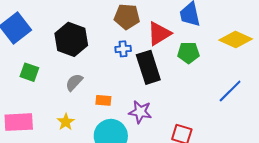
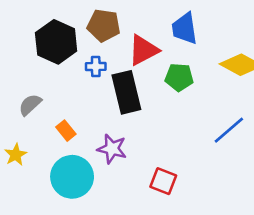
black hexagon: (71, 39) -> (56, 42), moved
orange rectangle: (103, 100) -> (66, 131), turned 42

